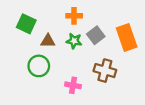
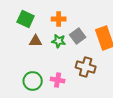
green square: (26, 24) -> (26, 19), moved
green circle: (39, 66) -> (33, 81), moved

